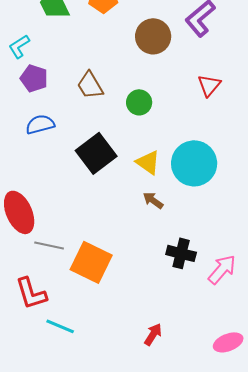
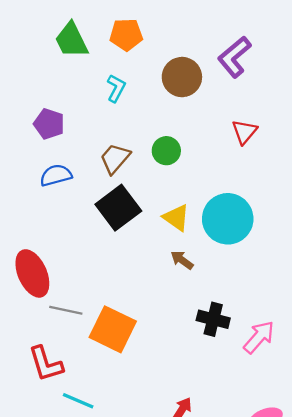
cyan L-shape: (19, 46) -> (116, 88), moved, turned 150
brown trapezoid: (90, 85) -> (115, 159), moved, turned 72

